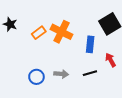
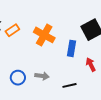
orange rectangle: (39, 33) -> (12, 30), moved
black line: (90, 73) -> (70, 85), moved

